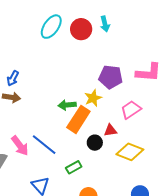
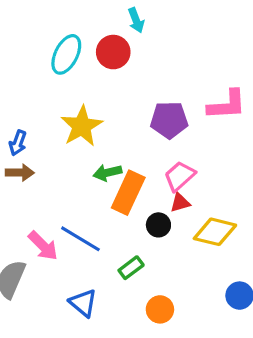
cyan arrow: (105, 24) -> (136, 20), moved
yellow star: (93, 98) -> (82, 126), moved, size x1.5
pink trapezoid: (131, 110) -> (180, 176), moved

